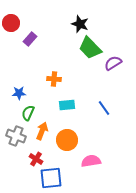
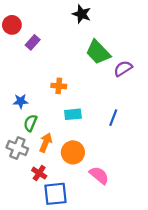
black star: (80, 24) -> (82, 14), moved
blue line: (104, 108) -> (113, 118), turned 56
pink semicircle: (91, 161) -> (99, 175), turned 48

